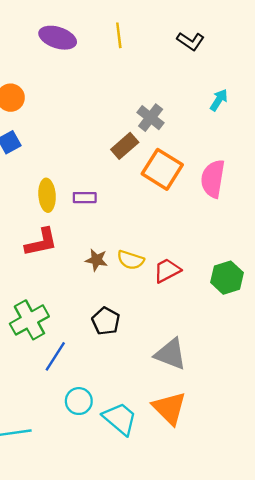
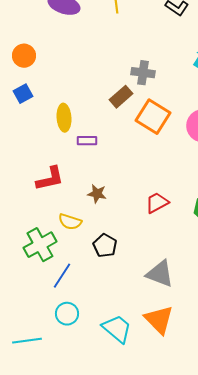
gray cross: (151, 118) -> (143, 73), turned -30
yellow ellipse: (47, 195) -> (64, 118), moved
yellow semicircle: (131, 260) -> (70, 222), moved
cyan circle: (79, 401) -> (67, 314), moved

